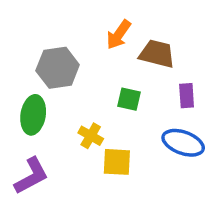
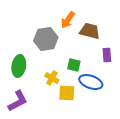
gray hexagon: (58, 68) -> (46, 39), moved
green square: (129, 99) -> (74, 65), moved
blue ellipse: (183, 143) -> (91, 82), moved

